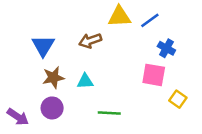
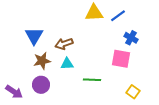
brown arrow: (90, 41) -> (64, 44), moved
yellow square: (178, 99) -> (133, 92), moved
green line: (109, 113) -> (92, 80), moved

